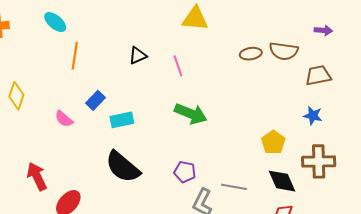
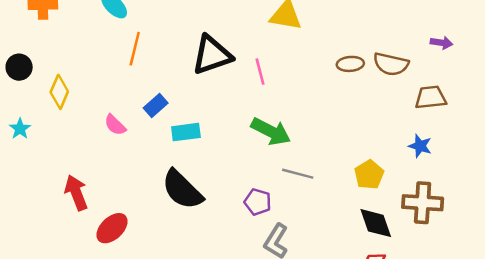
black triangle: (138, 56) -> (212, 55), size x1.8
gray line: (234, 187) -> (298, 174), moved

